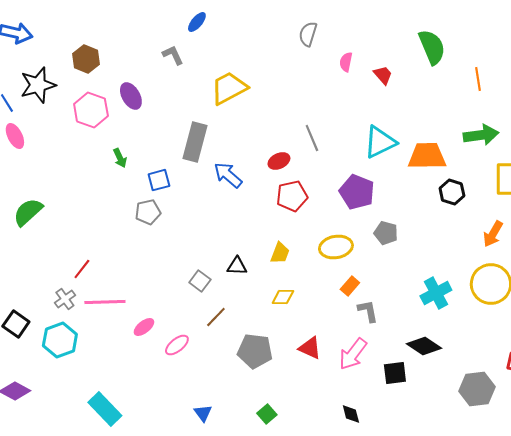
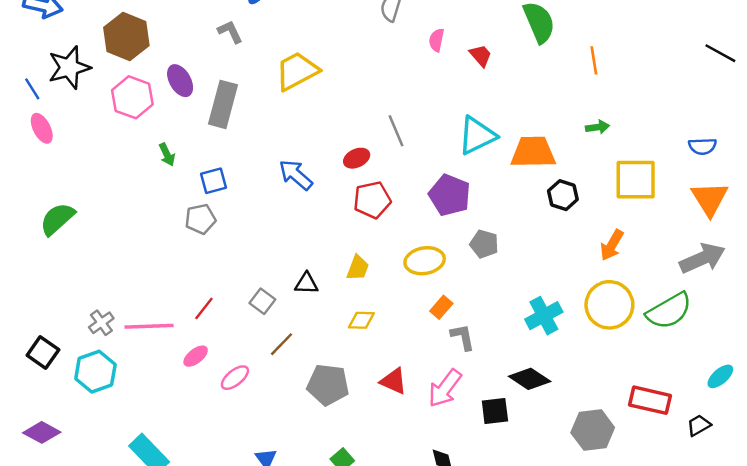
brown hexagon: (86, 59) -> (126, 36), size x1.4
green arrow: (481, 135) -> (597, 127), size x0.6
gray rectangle: (195, 142) -> (223, 104), moved
red line: (82, 269) -> (204, 308), moved

